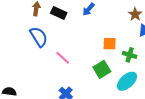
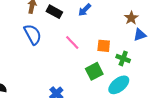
pink line: (63, 58) -> (72, 43), moved

